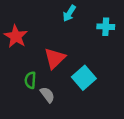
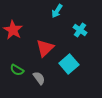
cyan cross: (106, 27) -> (80, 30), moved, turned 32
green semicircle: (30, 80) -> (17, 70), moved, turned -64

